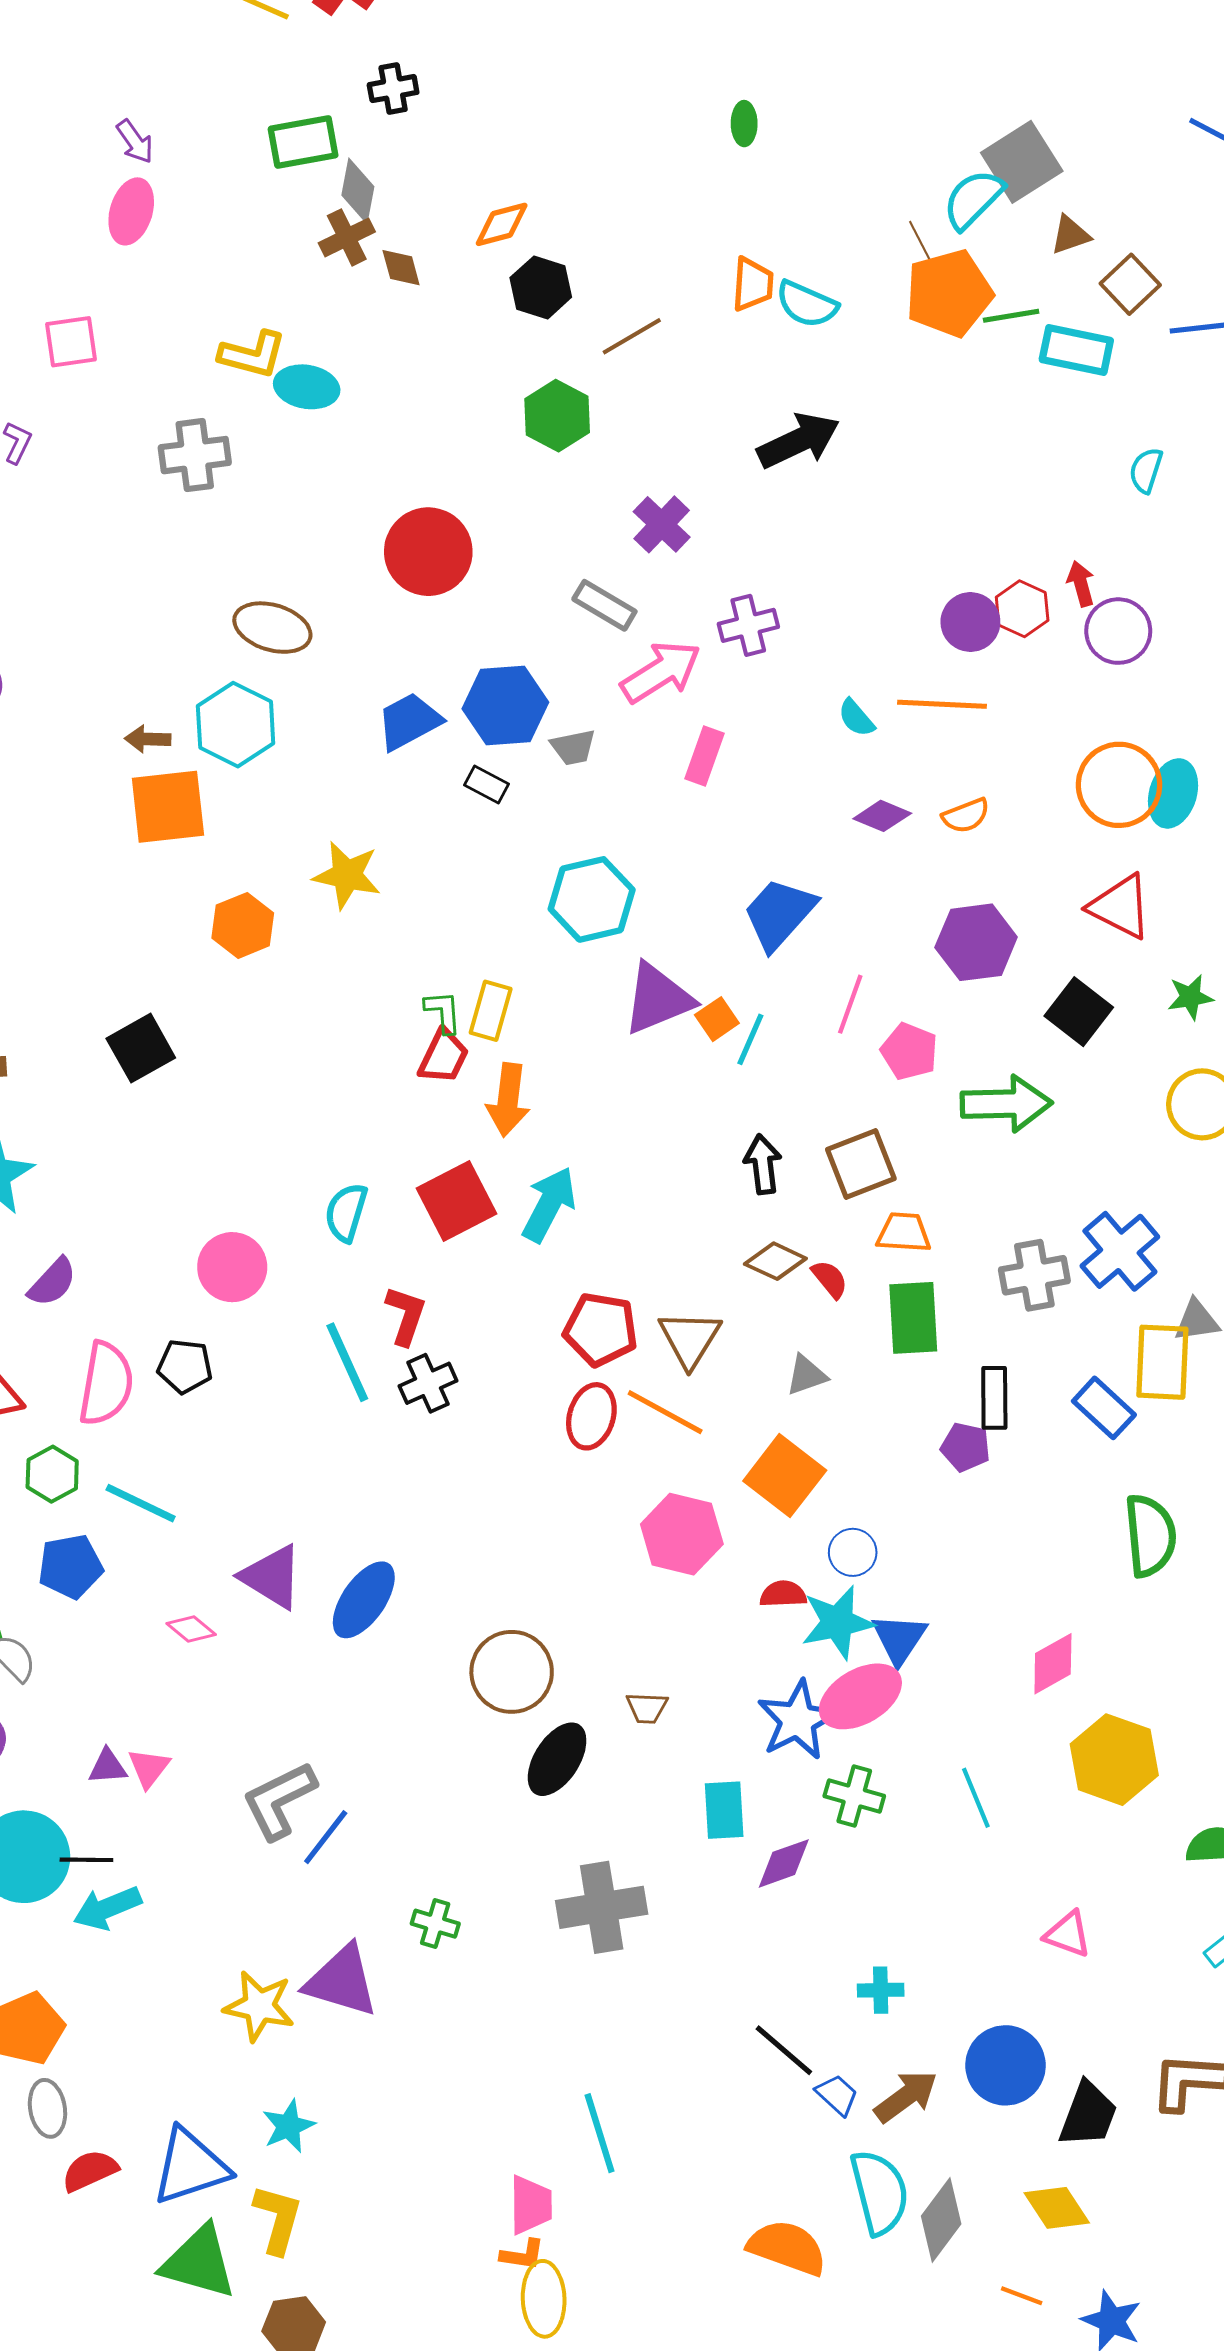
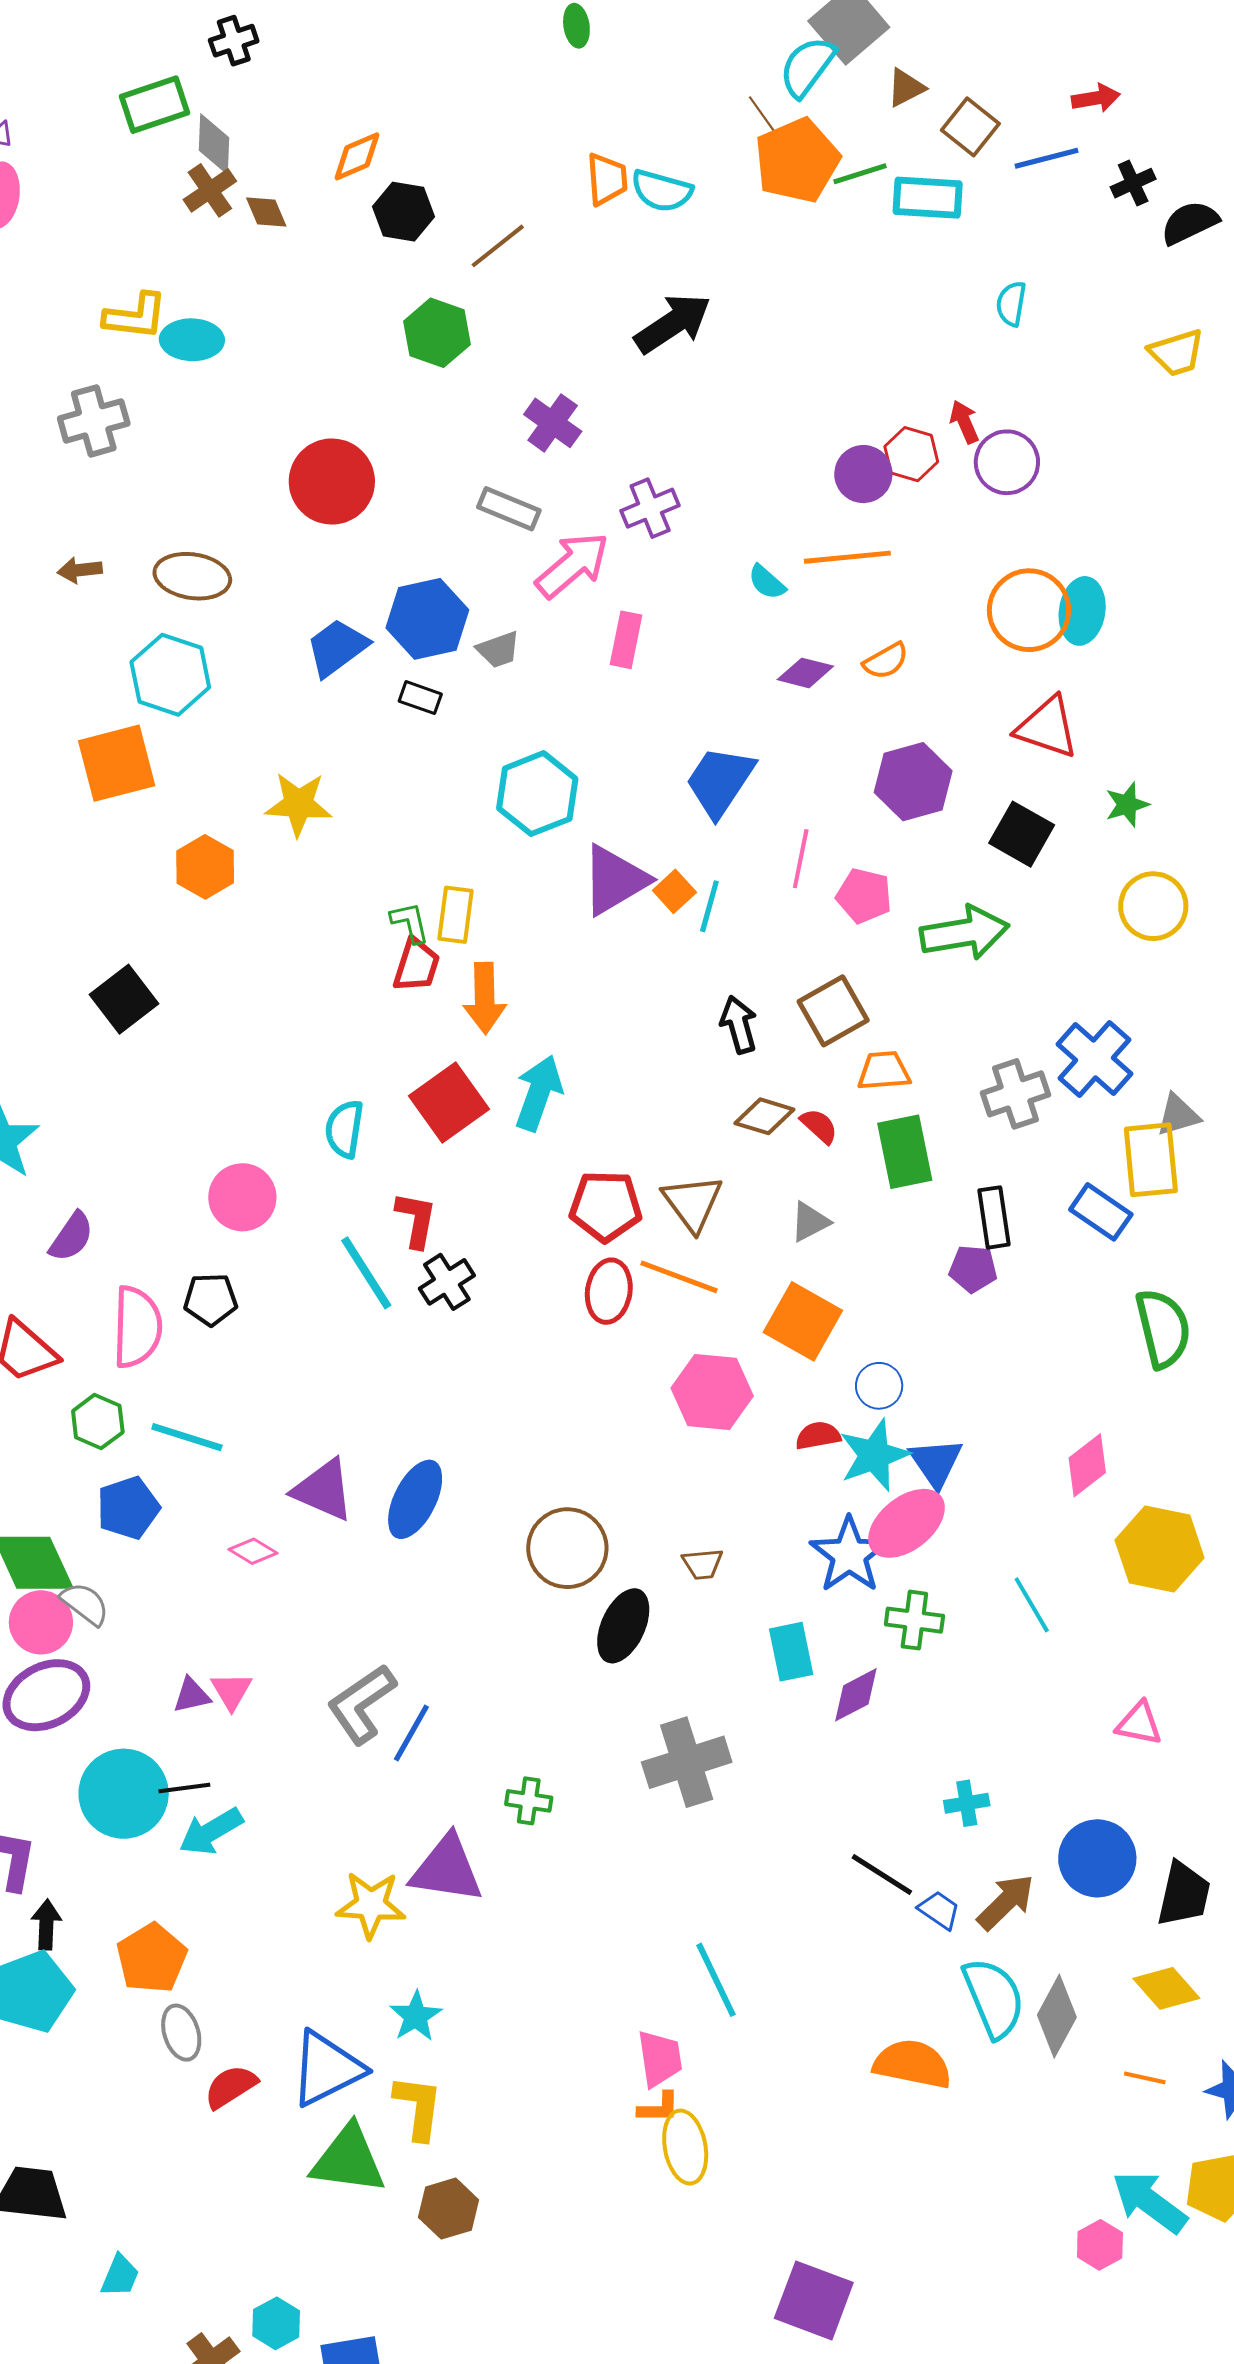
brown arrow: (148, 739) -> (80, 570), moved

